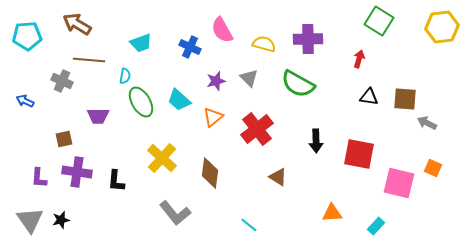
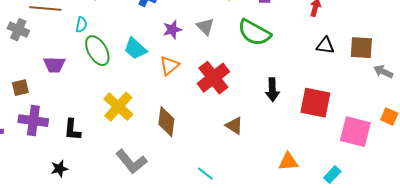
black star: (61, 220) -> (59, 169), moved

